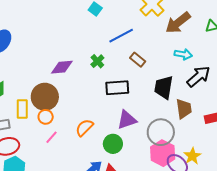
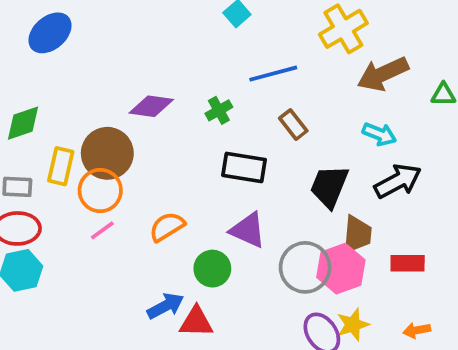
orange circle: (46, 117) -> (100, 191), size x1.5
purple triangle: (127, 120) -> (248, 230), turned 30
pink hexagon: (163, 153) -> (341, 269), moved

